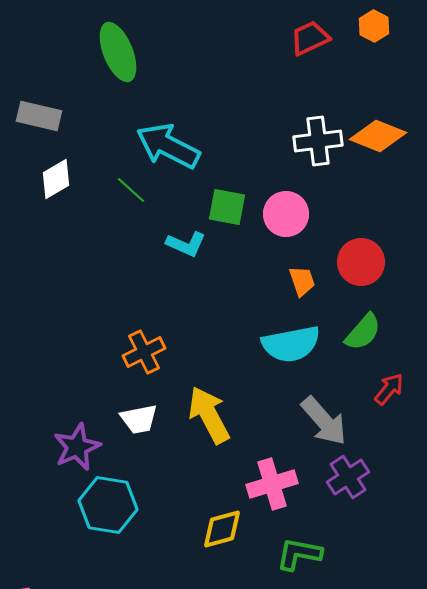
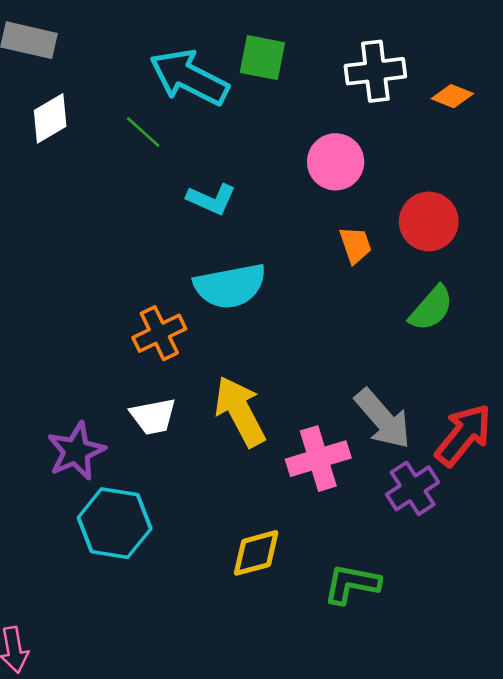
orange diamond: (378, 136) -> (452, 96), moved, size x0.6
green square: (227, 207) -> (262, 58), moved
cyan semicircle: (291, 344) -> (230, 286), moved
red arrow: (389, 389) -> (464, 435), moved, size x1.6
pink cross: (272, 484) -> (318, 459), moved

